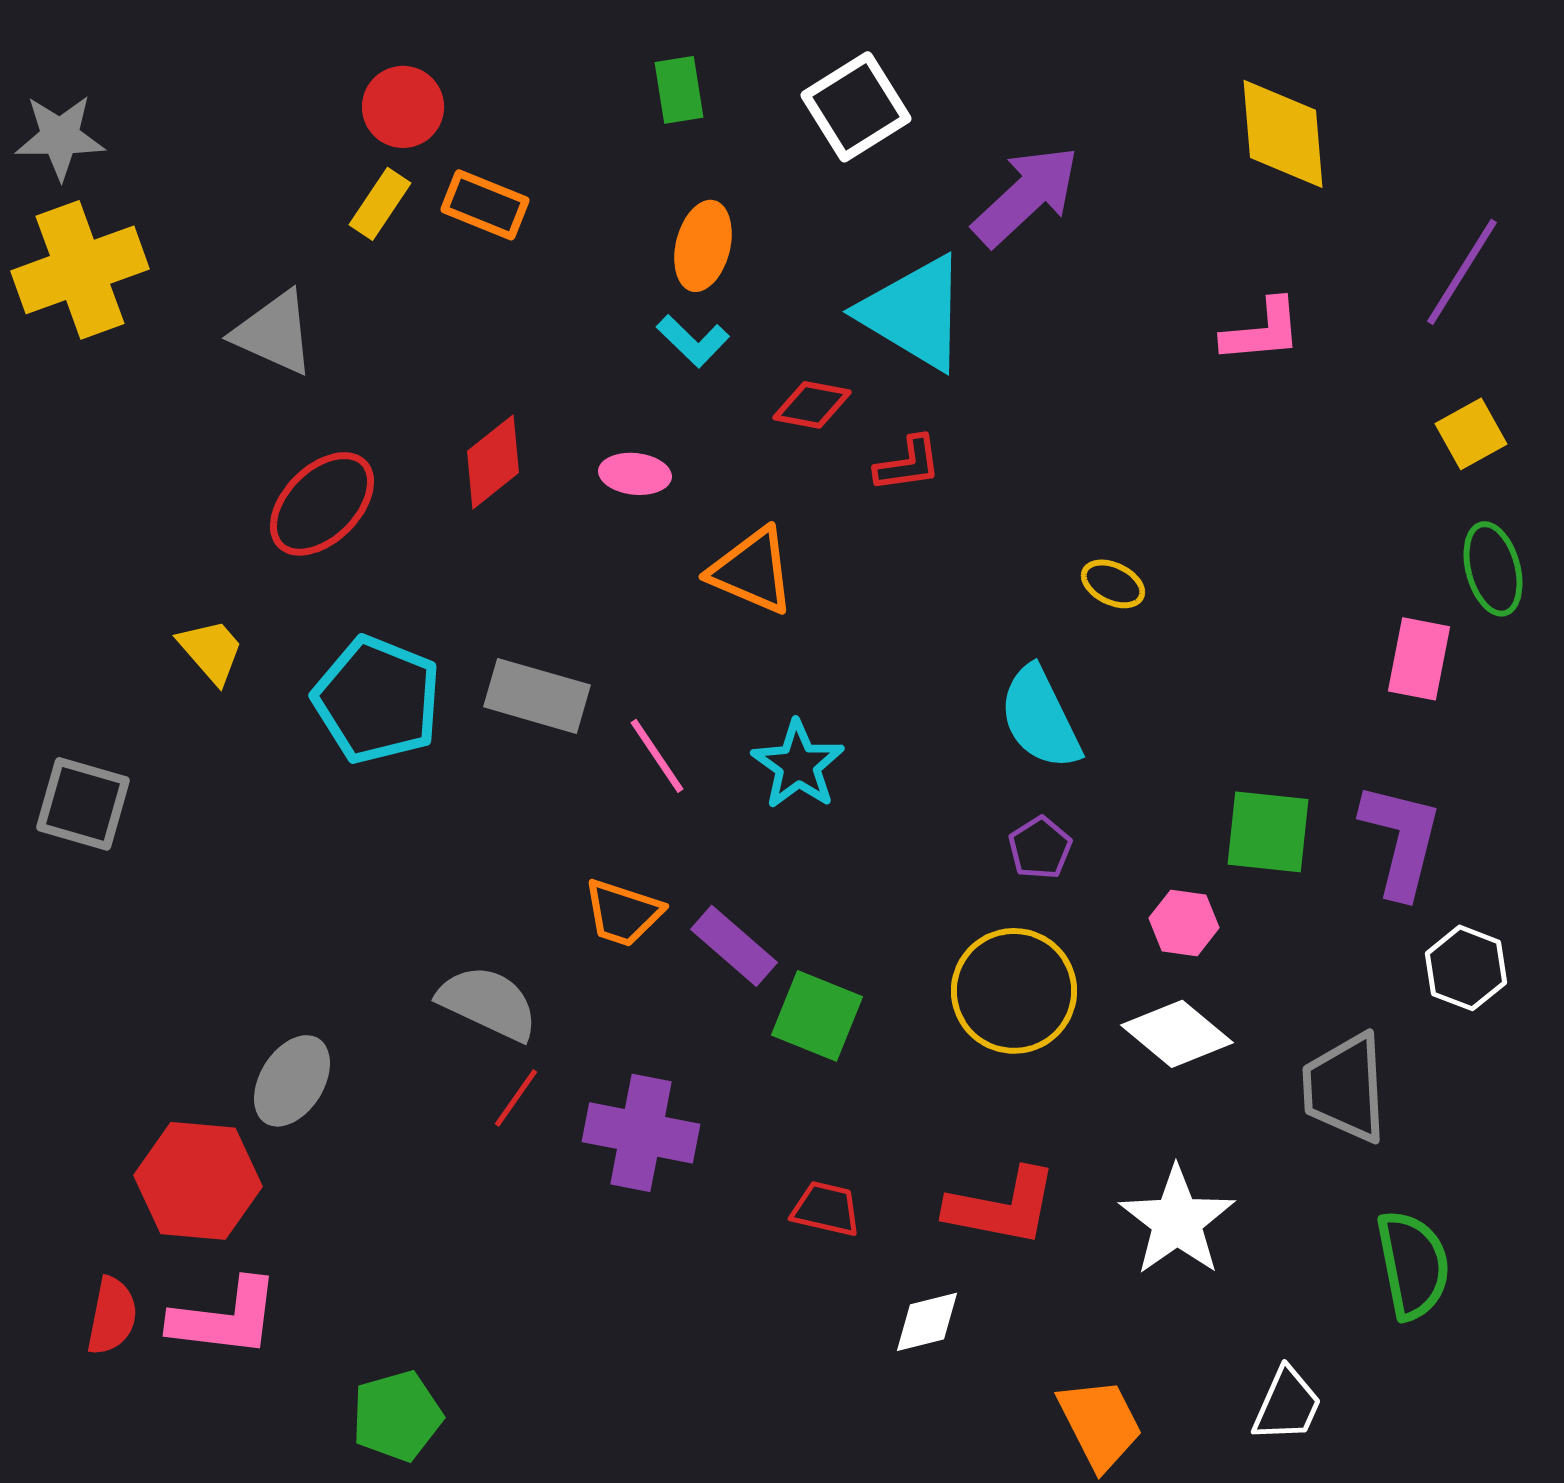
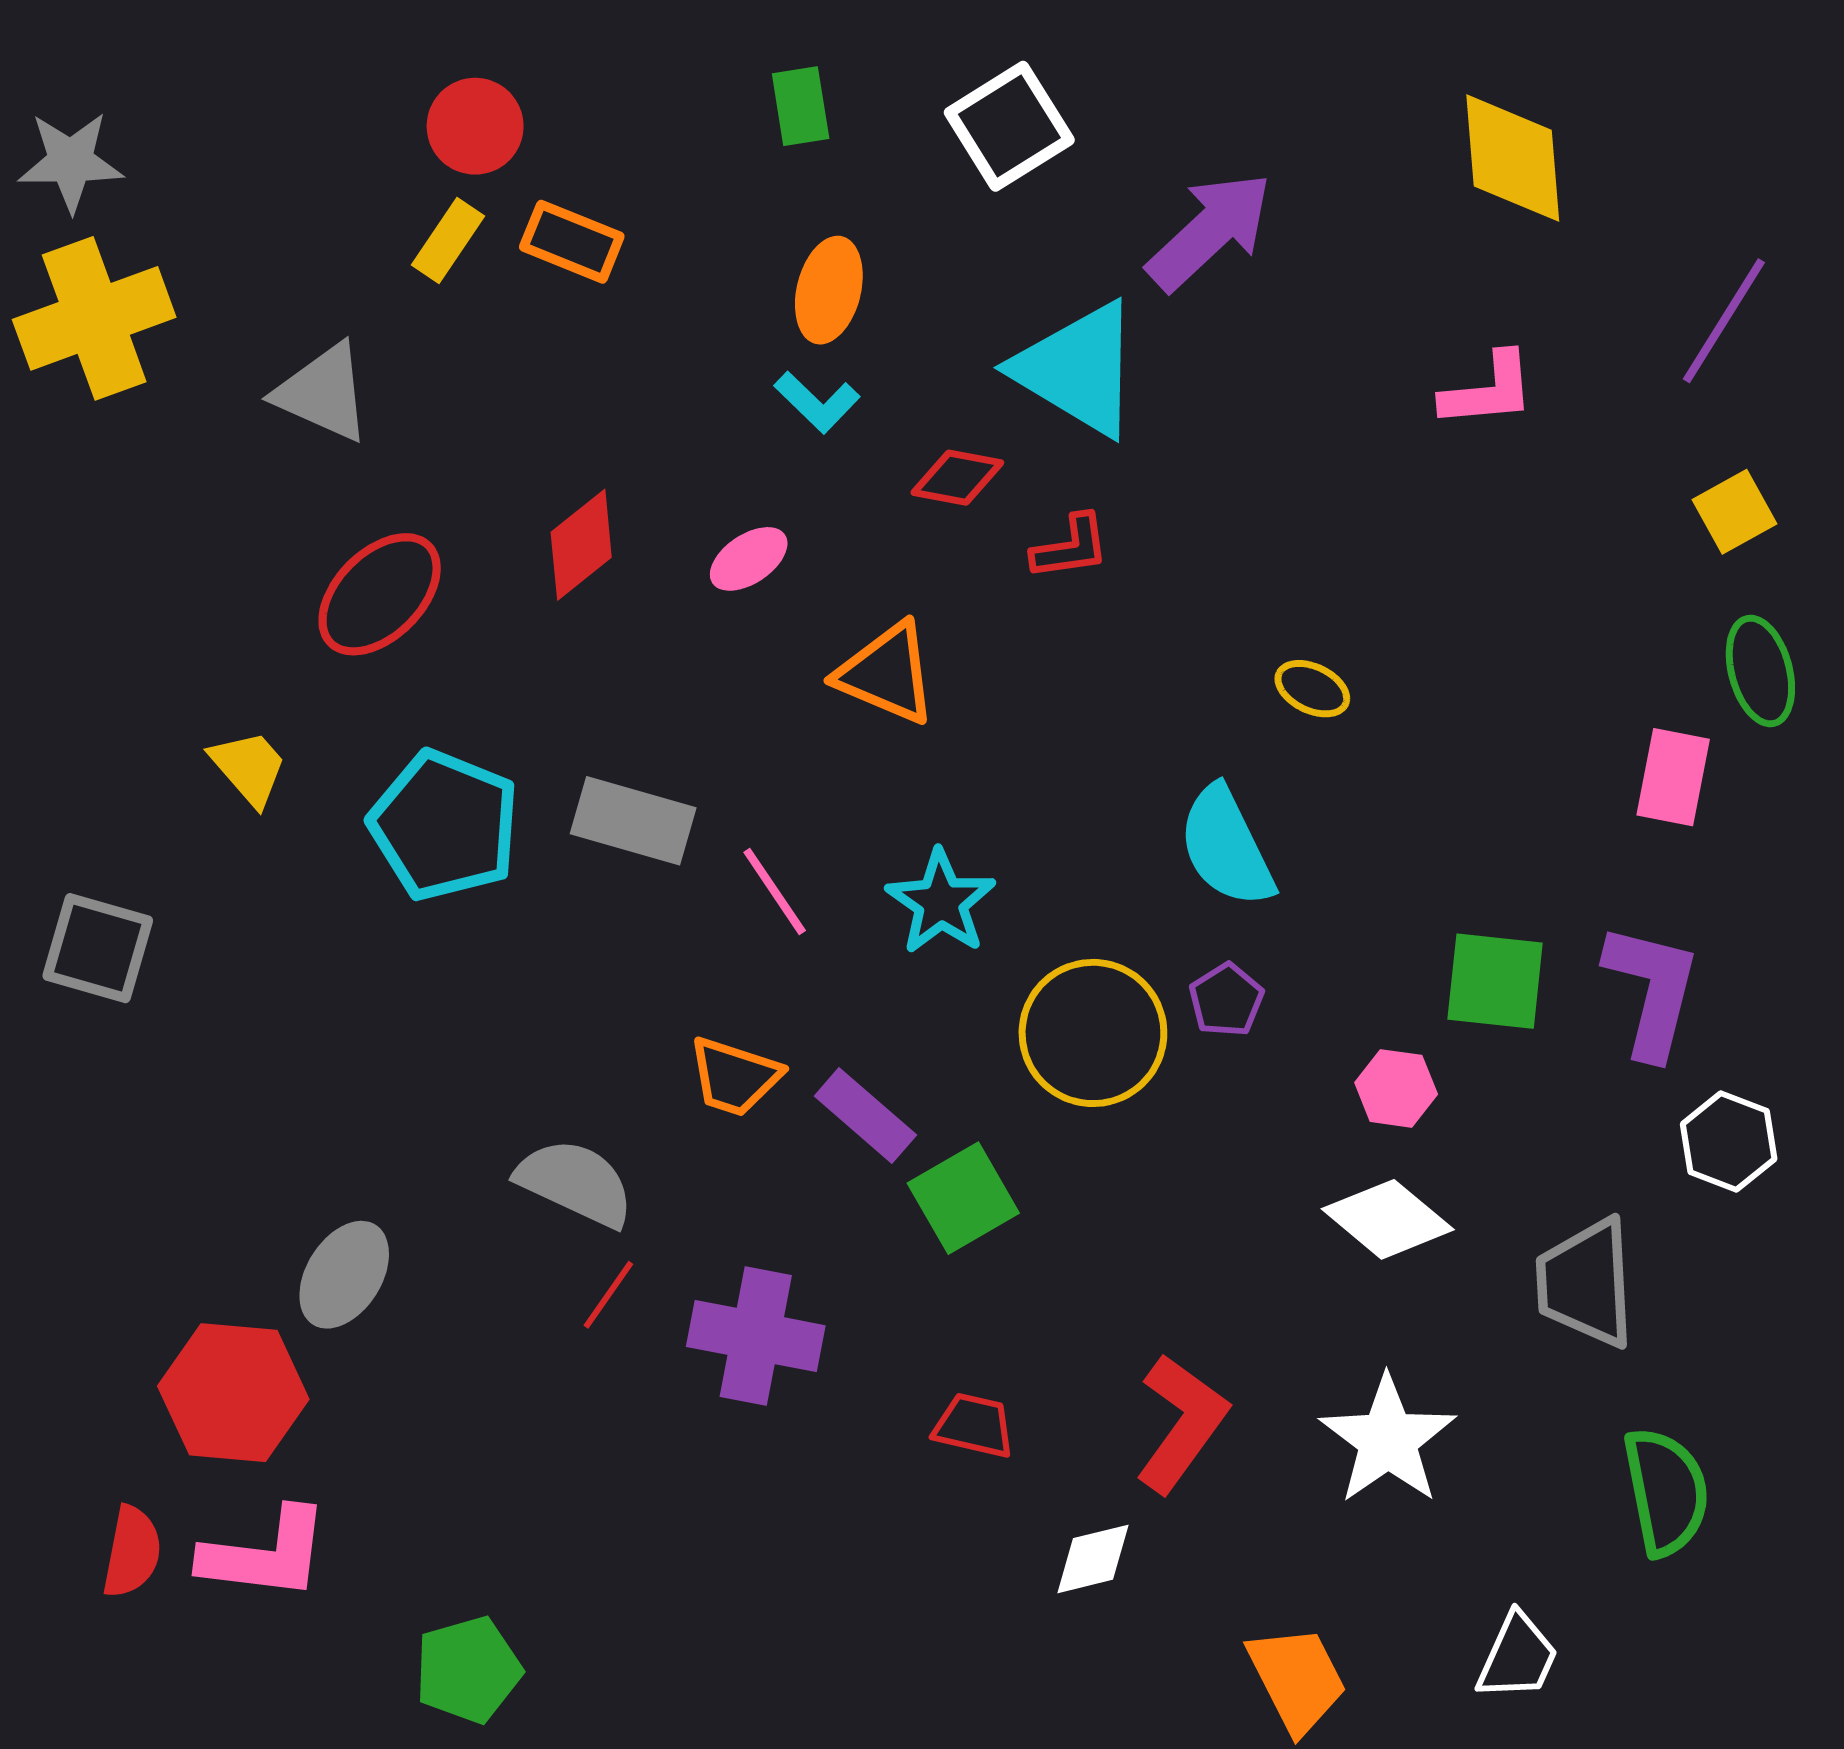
pink ellipse: (635, 474) -> (749, 559), turned -40
yellow circle: (1014, 991) -> (1093, 1033), moved
green square: (817, 1016) -> (963, 1198), turned 38
red L-shape: (1002, 1207) -> (1181, 1423), turned -65

